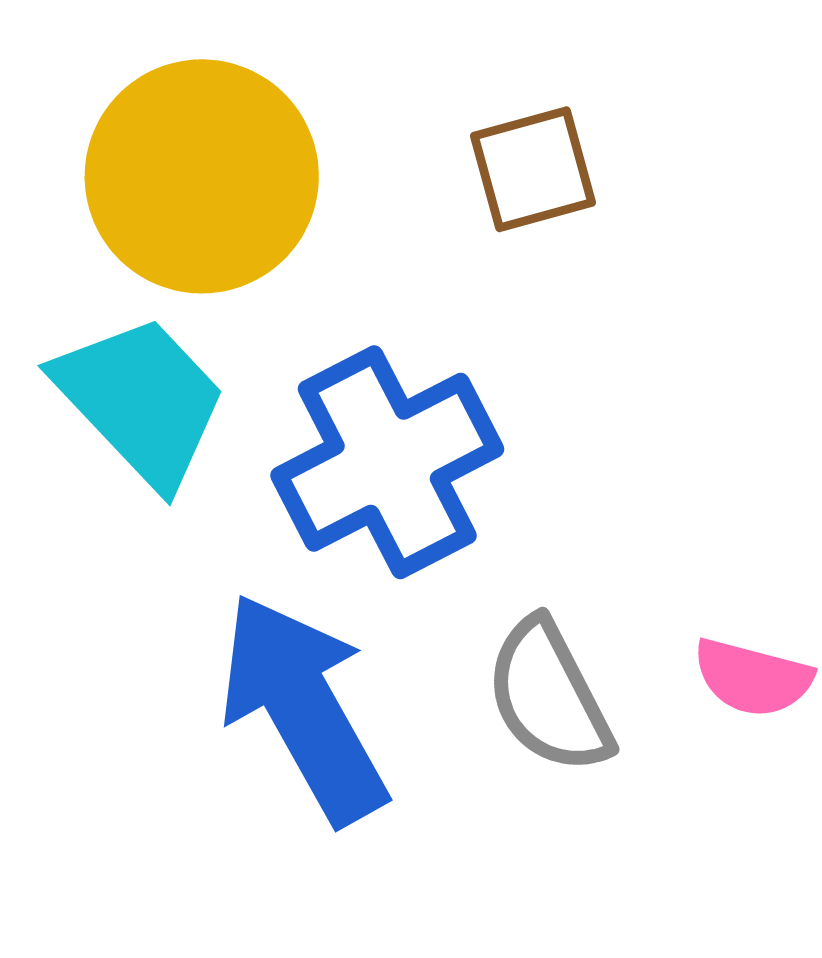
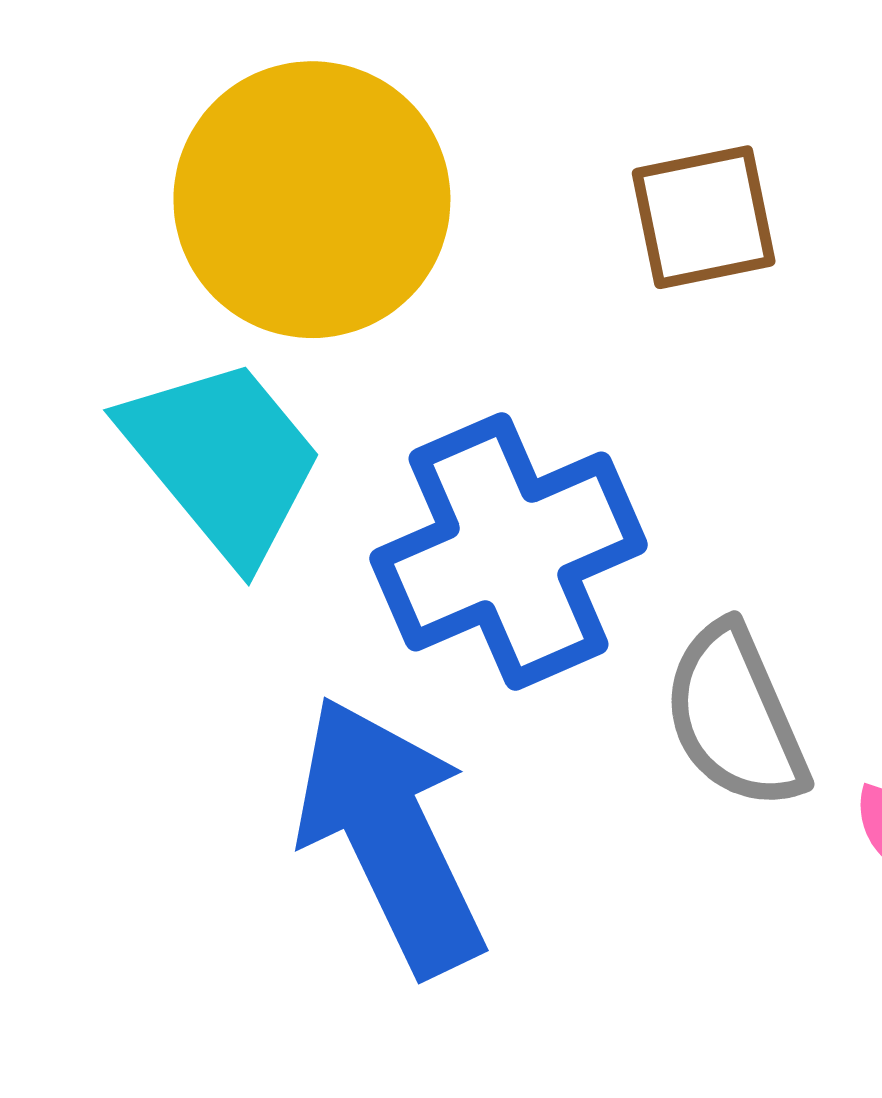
gray semicircle: (549, 696) -> (735, 717), moved

